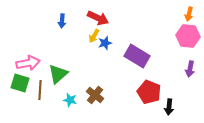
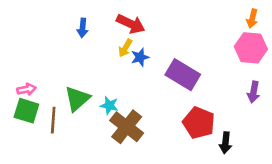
pink arrow: (28, 63) -> (26, 89), moved, size x0.6
brown cross: (95, 95) -> (127, 127), size x1.4
cyan star: (70, 100) -> (109, 105), moved

